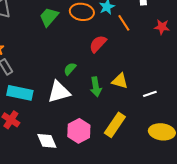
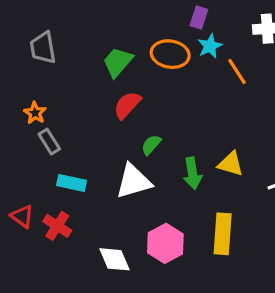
red semicircle: (98, 44) -> (127, 105), moved
cyan rectangle: (20, 93) -> (72, 183), size x0.7
yellow rectangle: (115, 125) -> (223, 234), turned -30

